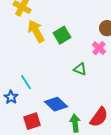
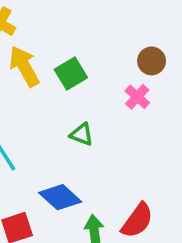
green triangle: (80, 69) -> (82, 134), moved

